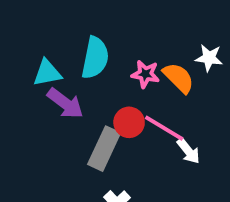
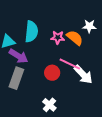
red circle: (129, 122) -> (52, 73), moved
gray rectangle: (104, 149) -> (16, 78), moved
white arrow: (188, 151) -> (83, 74), size x1.5

